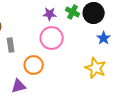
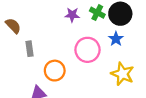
pink circle: (52, 38) -> (87, 50), moved
blue star: (104, 38) -> (116, 39), moved

